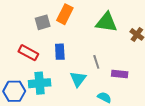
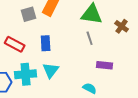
gray line: (96, 62) -> (90, 38), moved
cyan triangle: (78, 79) -> (51, 70), moved

